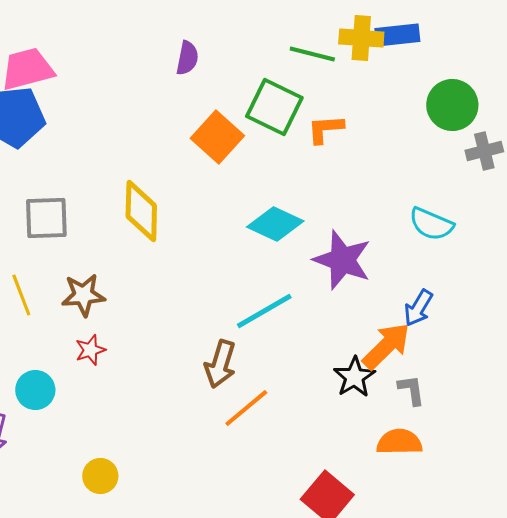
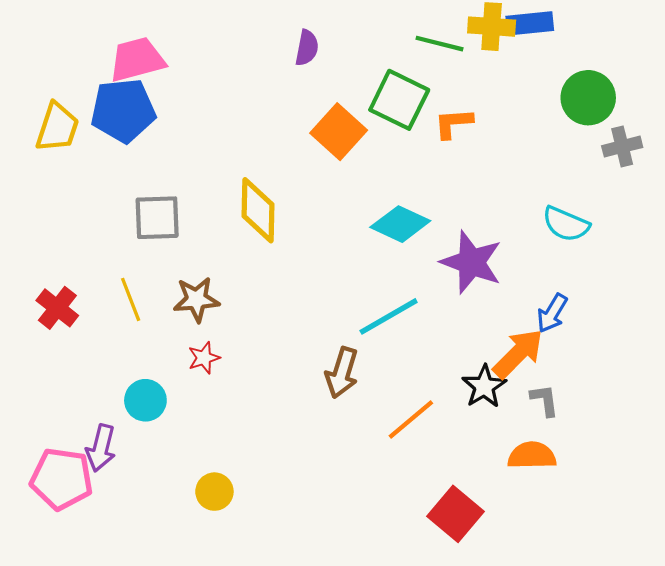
orange line: (246, 408) -> (411, 419), moved

